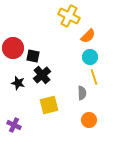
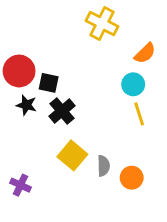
orange semicircle: (88, 36) -> (145, 53), moved
black star: (18, 83) -> (26, 105), moved
gray semicircle: (82, 93) -> (104, 166), moved
yellow square: (49, 105) -> (72, 155), turned -36

